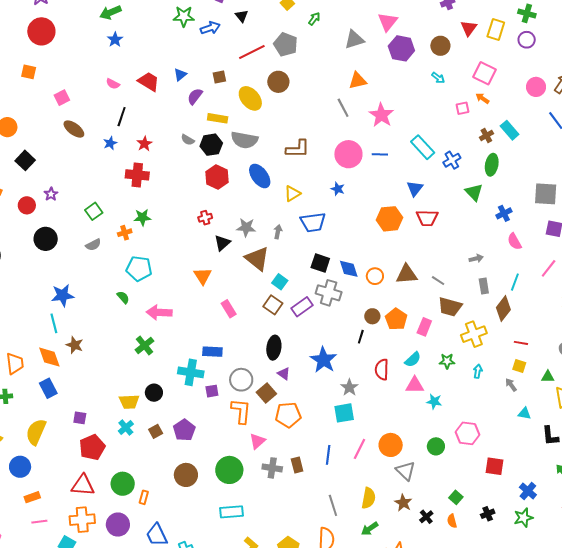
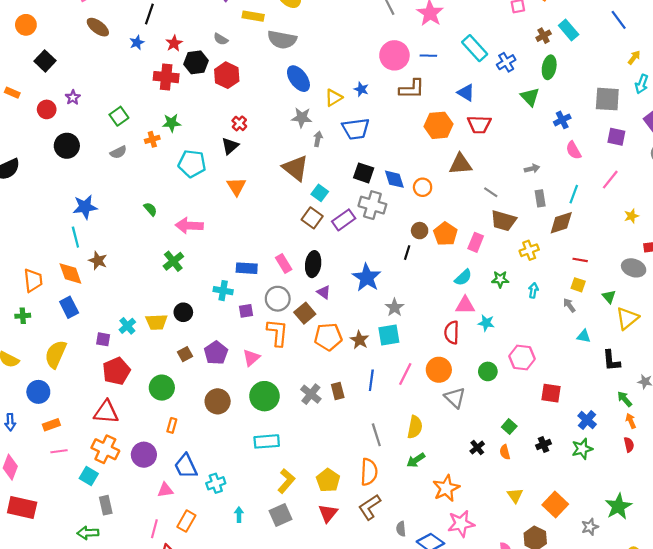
black hexagon: (211, 145) -> (196, 62), moved
brown L-shape: (298, 149) -> (412, 89), moved
red hexagon: (217, 177) -> (227, 75), moved
blue triangle: (415, 188) -> (466, 93), turned -36
blue star: (338, 189) -> (361, 89), moved
red cross: (205, 218) -> (239, 123), turned -32
gray star: (246, 227) -> (302, 118), moved
black triangle: (222, 243) -> (230, 146), moved
cyan pentagon: (139, 269) -> (192, 164), moved
brown triangle: (407, 274) -> (460, 164), moved
pink rectangle: (229, 309) -> (284, 263), moved
brown diamond: (503, 309) -> (561, 223), turned 35
yellow cross: (474, 334) -> (529, 250), size x0.7
red semicircle: (382, 370) -> (452, 332), moved
cyan cross: (191, 372) -> (223, 291), size x0.7
green triangle: (548, 377) -> (609, 297), turned 48
cyan cross: (126, 428) -> (127, 326), moved
pink triangle: (257, 441) -> (251, 358), moved
gray cross: (272, 468) -> (311, 394), turned 30
green circle: (123, 484) -> (162, 388), moved
brown star: (403, 503) -> (359, 340), moved
orange cross: (82, 520) -> (105, 449), turned 30

